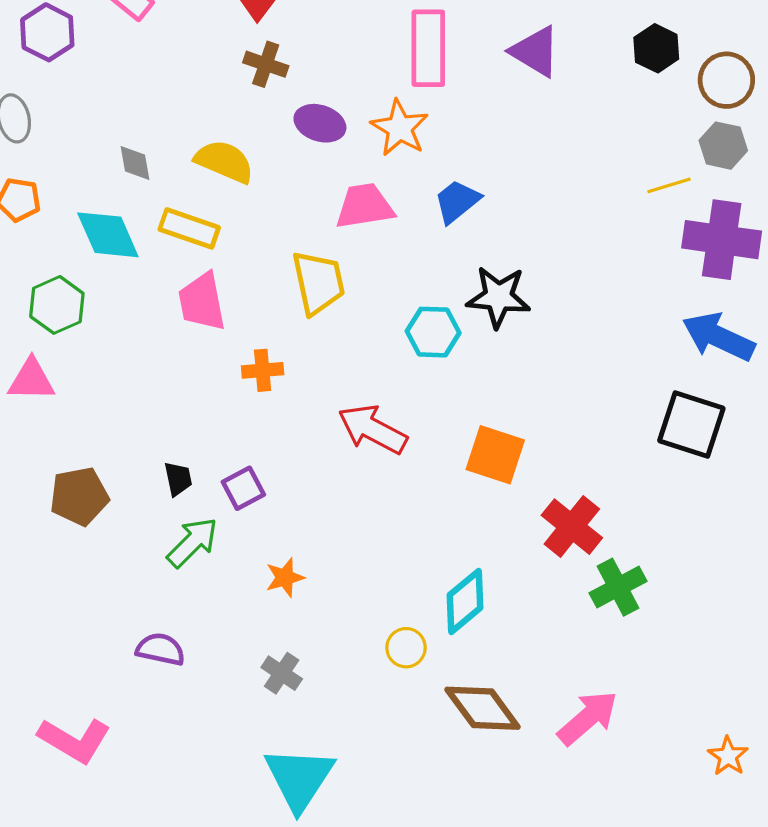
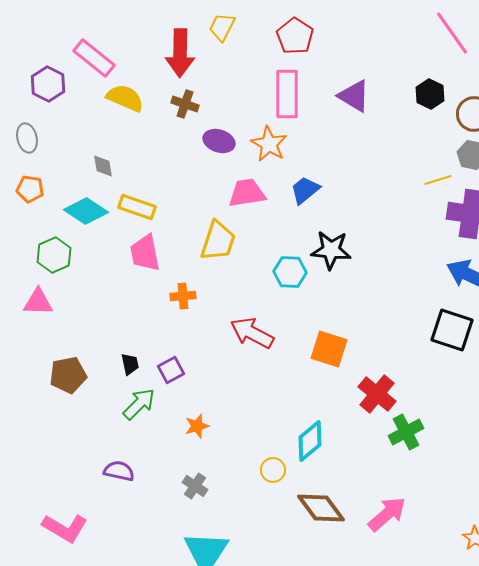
yellow semicircle: (224, 161) -> (125, 98), moved
cyan diamond: (108, 235) -> (86, 211), turned -33
yellow trapezoid: (318, 283) -> (218, 241), turned 30

